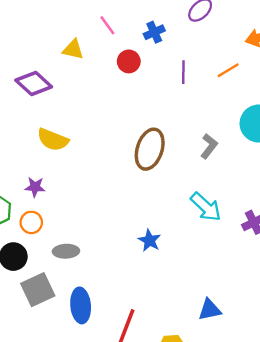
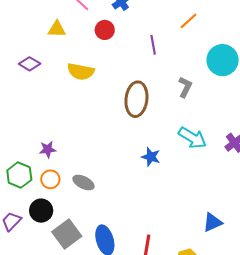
purple line: (183, 72) -> (153, 45), moved
purple diamond: (34, 83) -> (30, 64), size x0.7
yellow semicircle: (53, 140) -> (81, 72), moved
blue star: (150, 240) -> (151, 157), moved
gray ellipse: (66, 251) -> (83, 183), moved, turned 40

